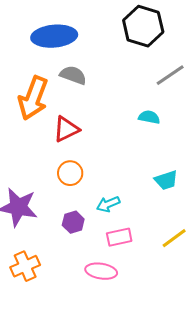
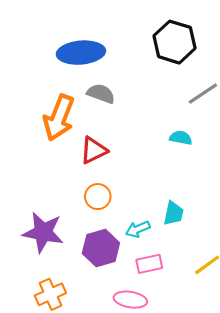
cyan trapezoid: (166, 180) -> (173, 213), moved, turned -60
purple hexagon: (73, 222) -> (101, 248), size x1.6

